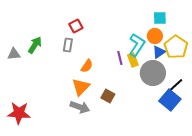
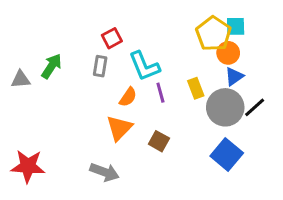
cyan L-shape: (137, 45) -> (144, 66), moved, turned 125
yellow pentagon: (176, 47) -> (213, 34), moved
purple line: (120, 58) -> (160, 93), moved
black line: (176, 85) -> (255, 107), moved
blue square: (170, 100) -> (227, 154), moved
gray arrow: (80, 107) -> (105, 172), moved

